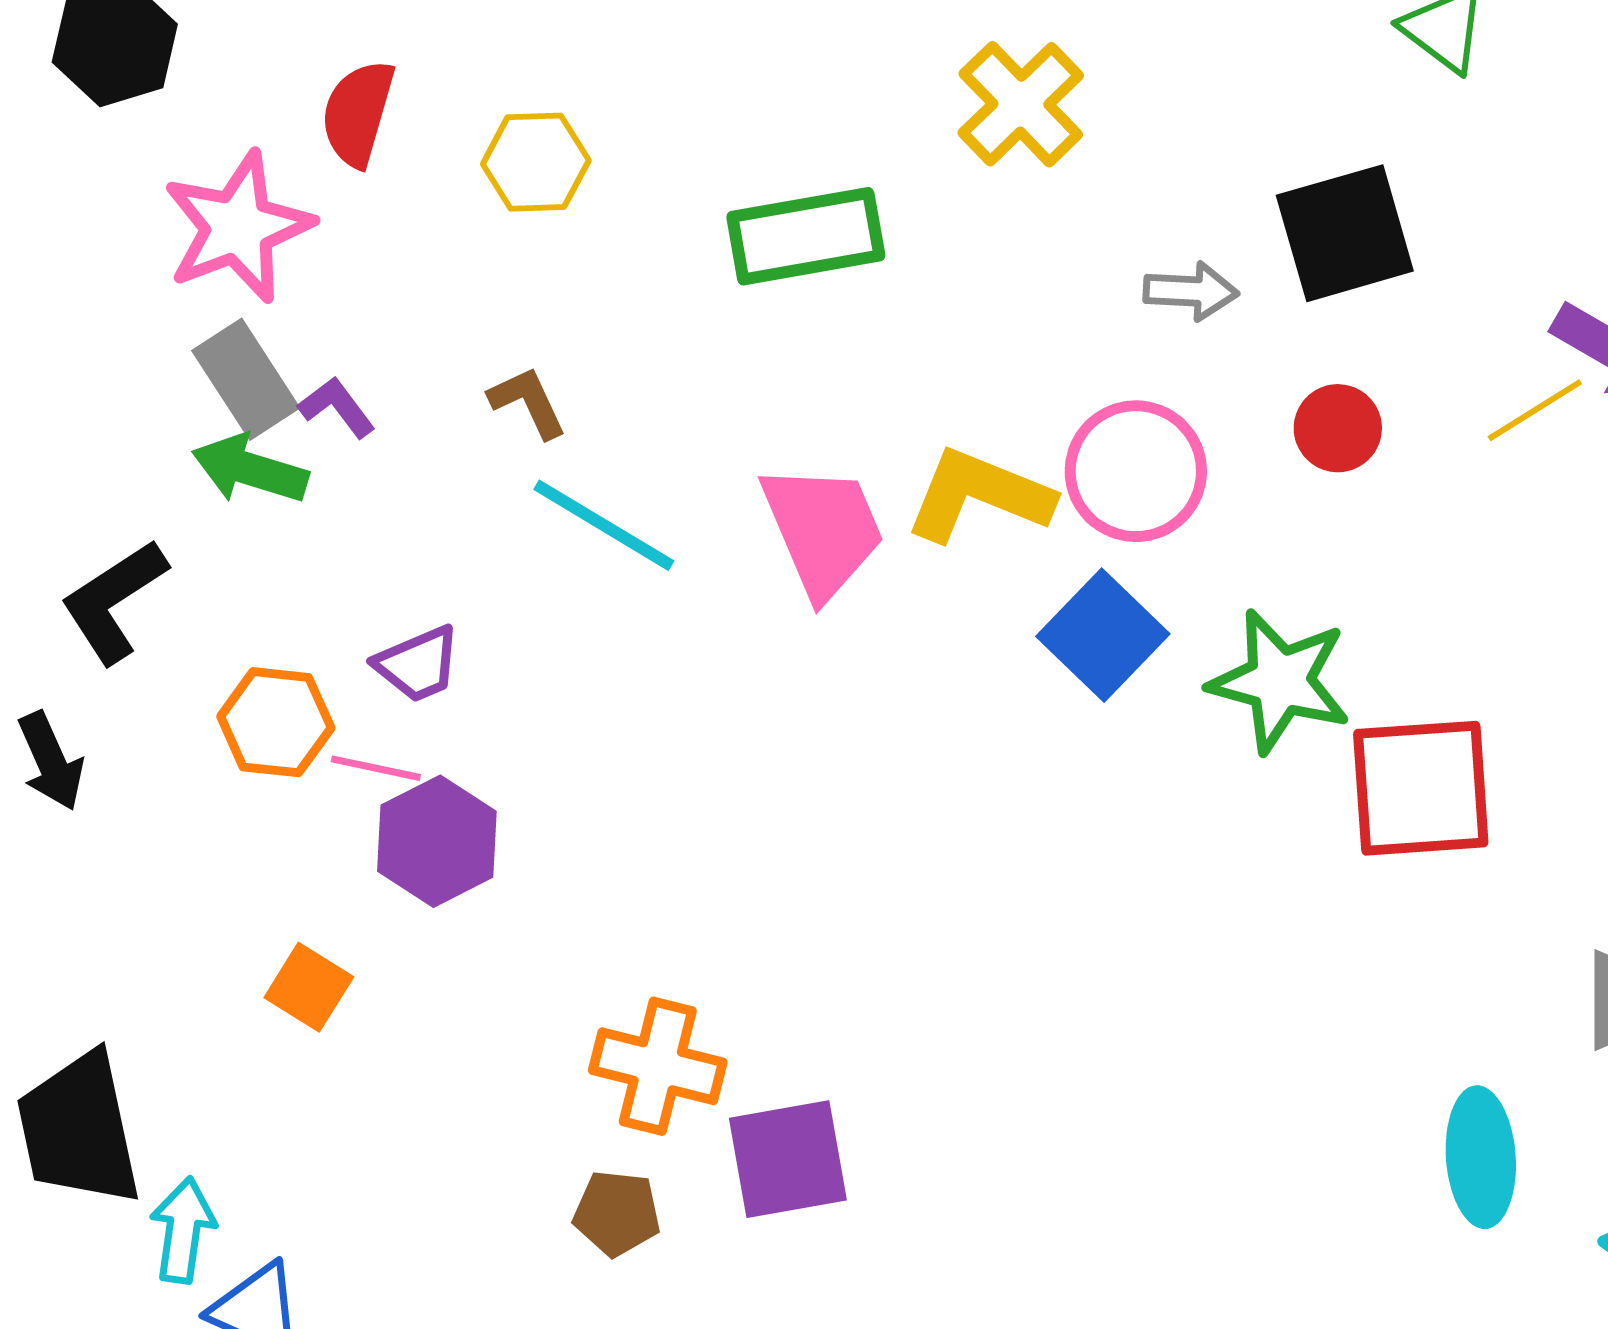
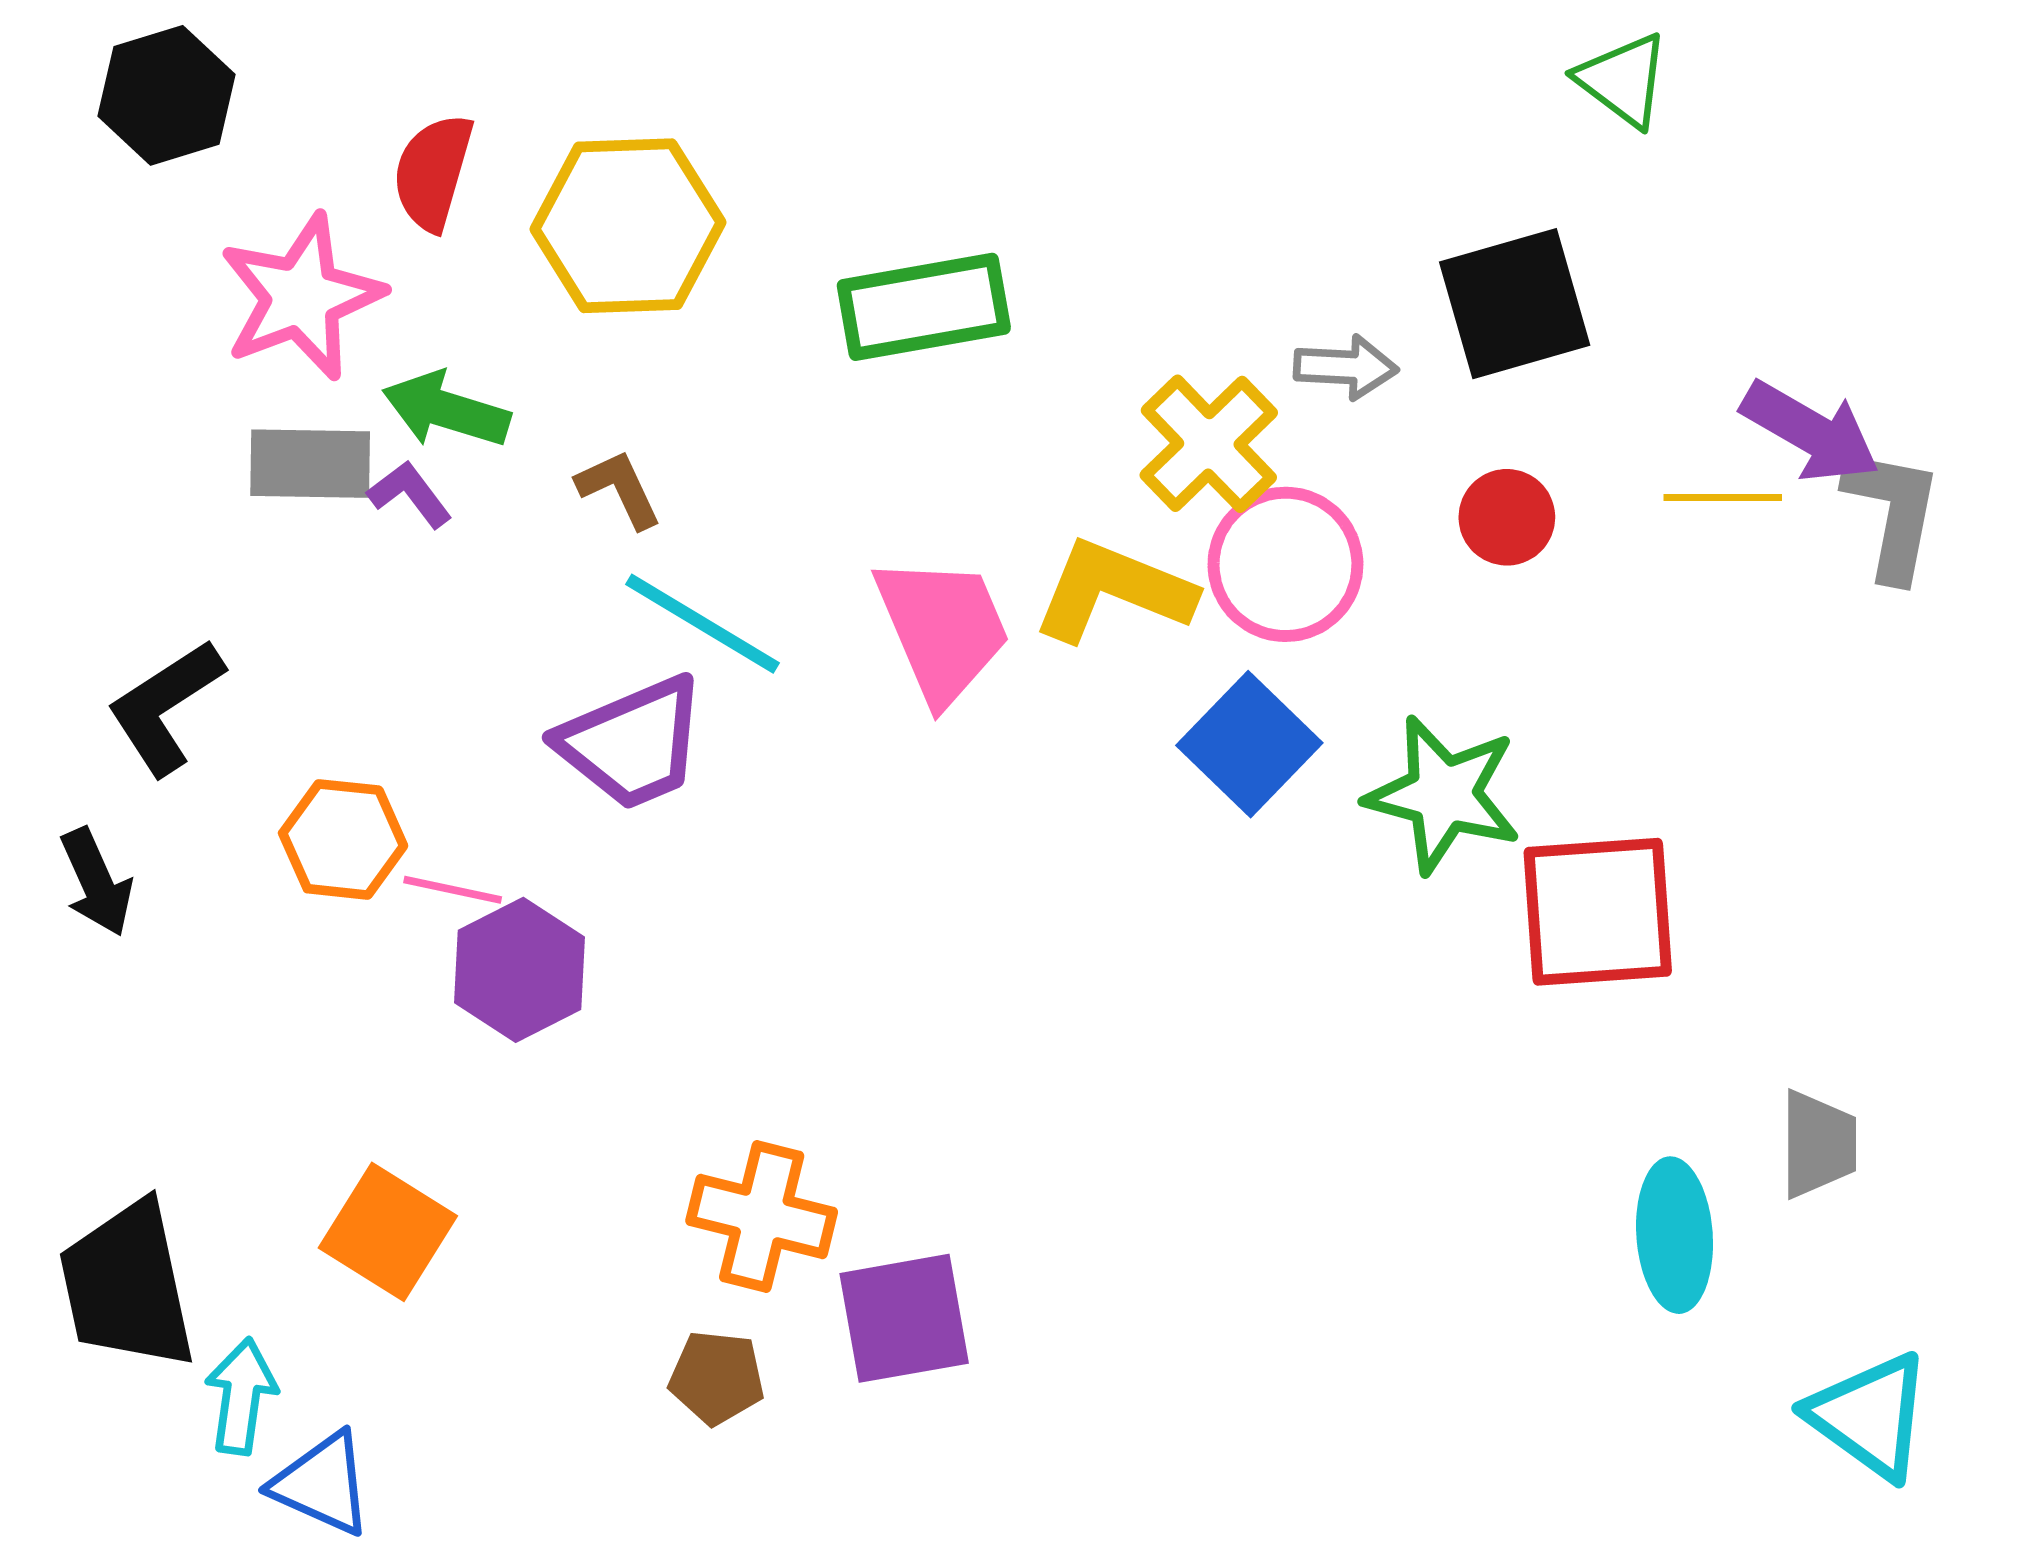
yellow cross: (1021, 104) -> (1209, 444), moved
yellow hexagon: (536, 162) -> (628, 226), size x1.6
gray rectangle: (246, 379) -> (310, 464), turned -56
yellow line: (1535, 410) -> (1723, 498), turned 32
green arrow: (250, 469) -> (446, 410), moved
purple trapezoid: (418, 664) -> (632, 743), moved, size x1.6
orange square: (309, 987) -> (388, 1232), moved, size x1.4
cyan ellipse: (1481, 1157) -> (1675, 1235), moved

